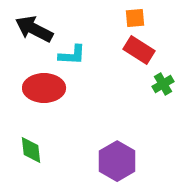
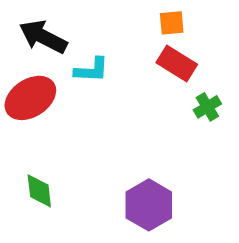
red ellipse: (44, 88) -> (30, 98), moved, turned -33

